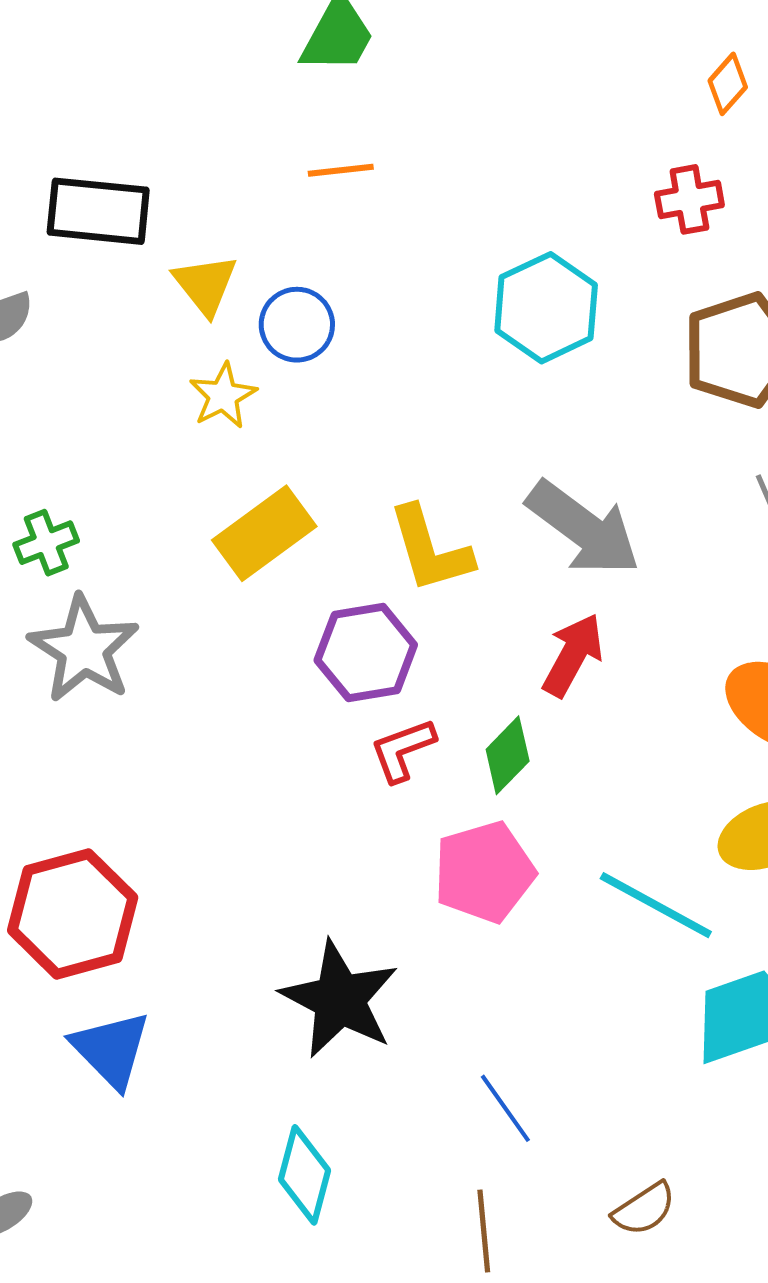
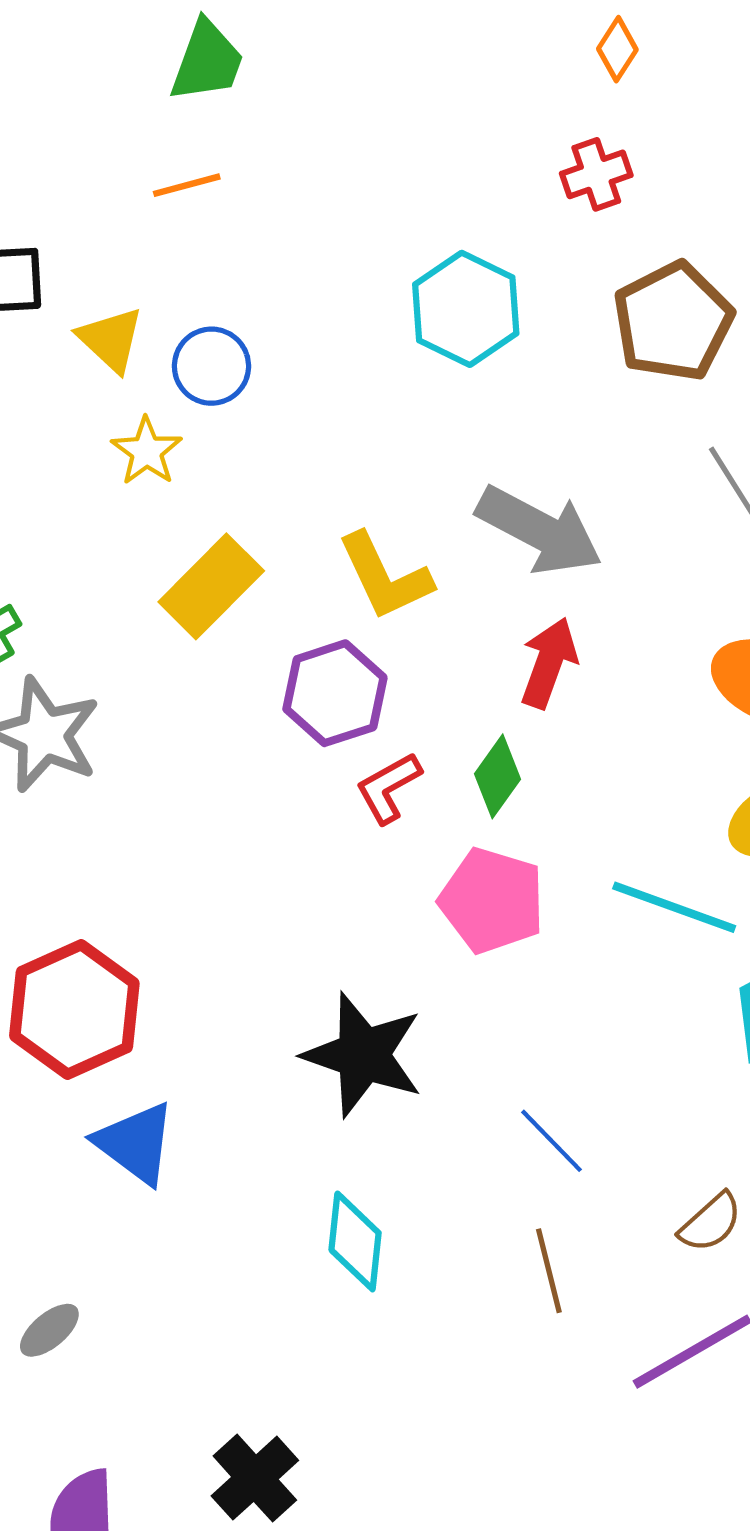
orange line: (341, 170) -> (187, 185), moved
pink pentagon: (484, 872) -> (492, 901), turned -30

